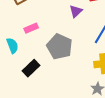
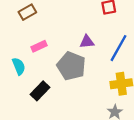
purple triangle: (76, 11) -> (87, 42), moved, turned 40

